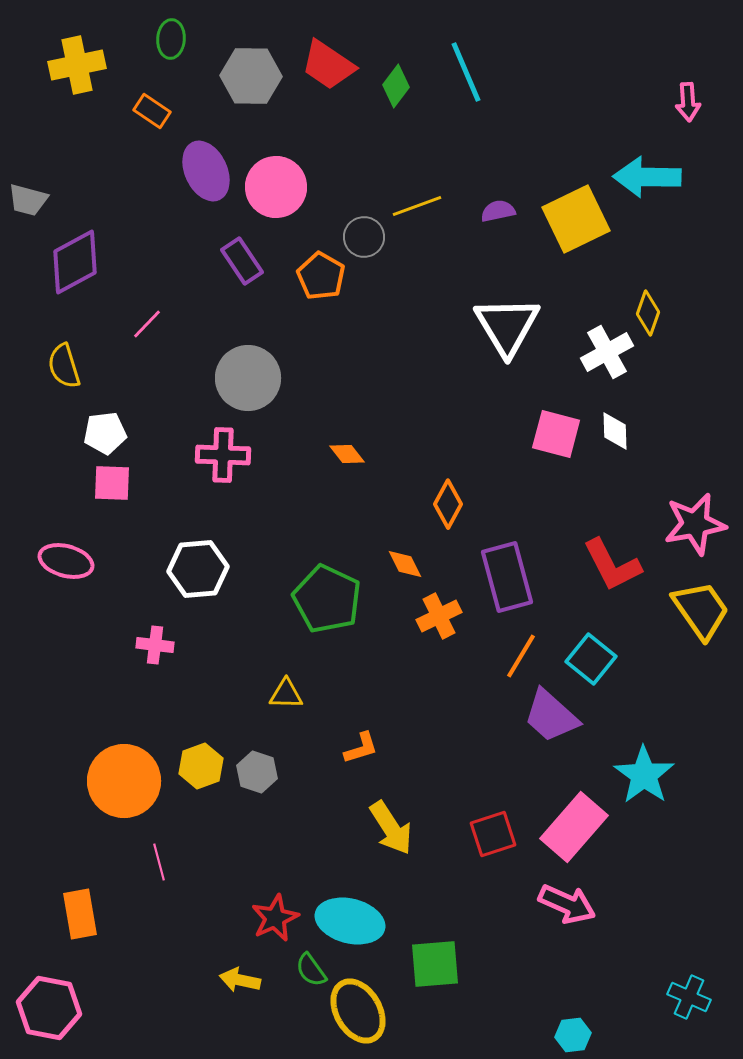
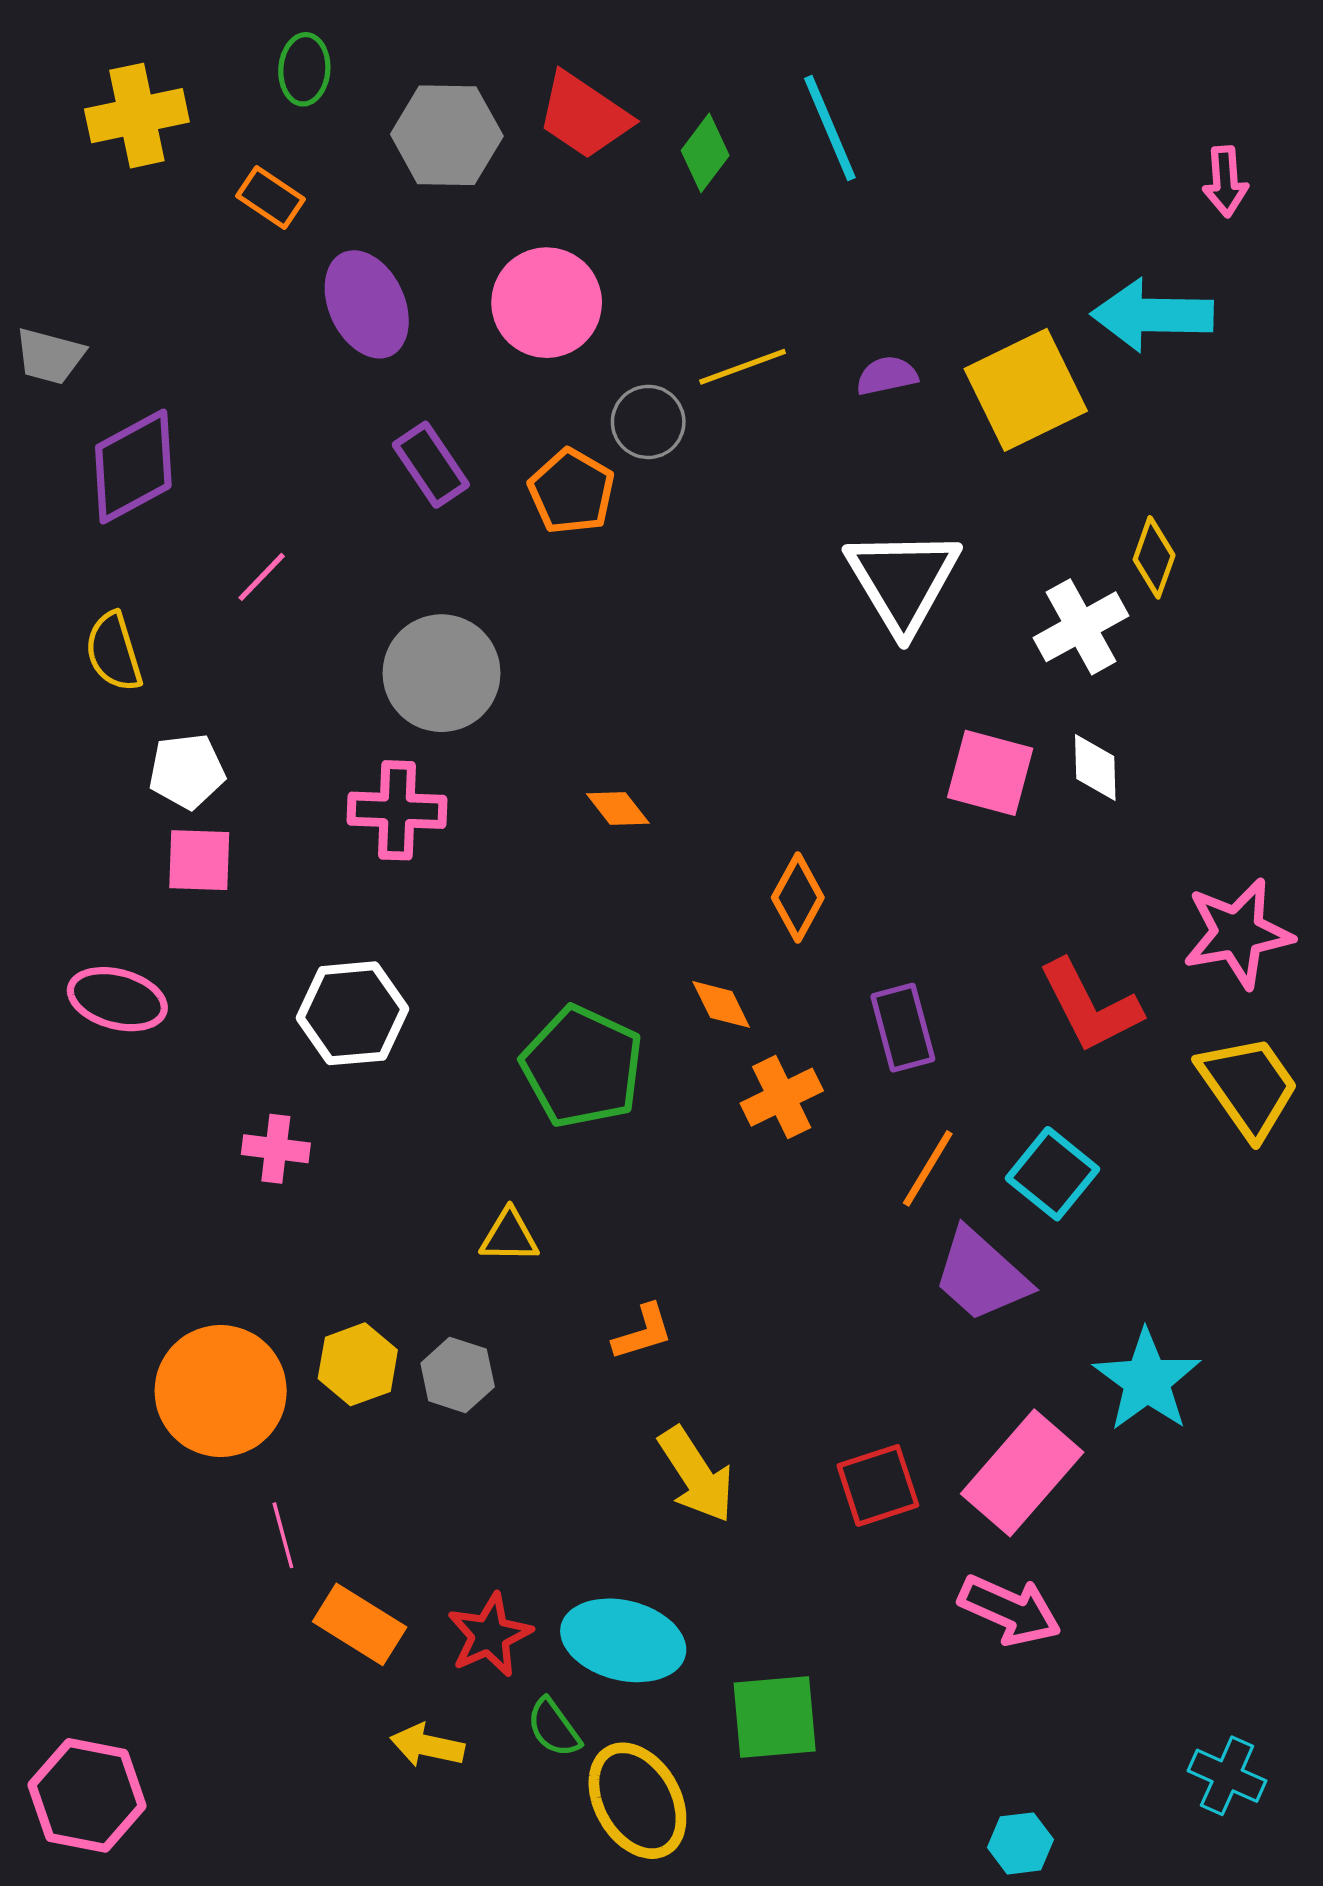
pink circle: (276, 187) -> (547, 303), moved
purple rectangle: (507, 577) -> (903, 1028), size x0.7
orange rectangle: (80, 914) -> (360, 1624), moved, turned -48

